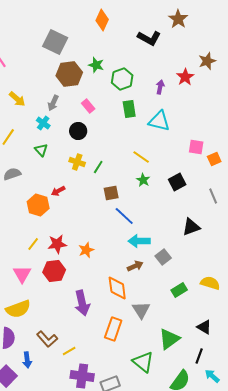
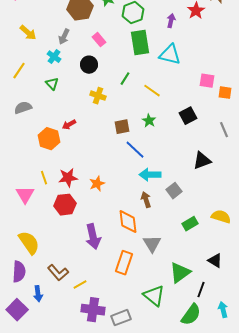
green rectangle: (129, 109) -> (140, 43), size x1.4
orange square: (214, 159) -> (225, 93), turned 32
yellow cross: (77, 162) -> (98, 96), moved
green line: (98, 167) -> (125, 79), moved
green star: (143, 180) -> (149, 121), moved
yellow line: (33, 244) -> (44, 178), turned -56
brown arrow: (135, 266) -> (146, 200), turned -84
pink triangle: (22, 274) -> (25, 195), moved
yellow semicircle: (18, 309) -> (29, 243), turned -105
black line: (199, 356) -> (201, 290), moved
cyan arrow: (212, 376) -> (223, 310), turned 35

